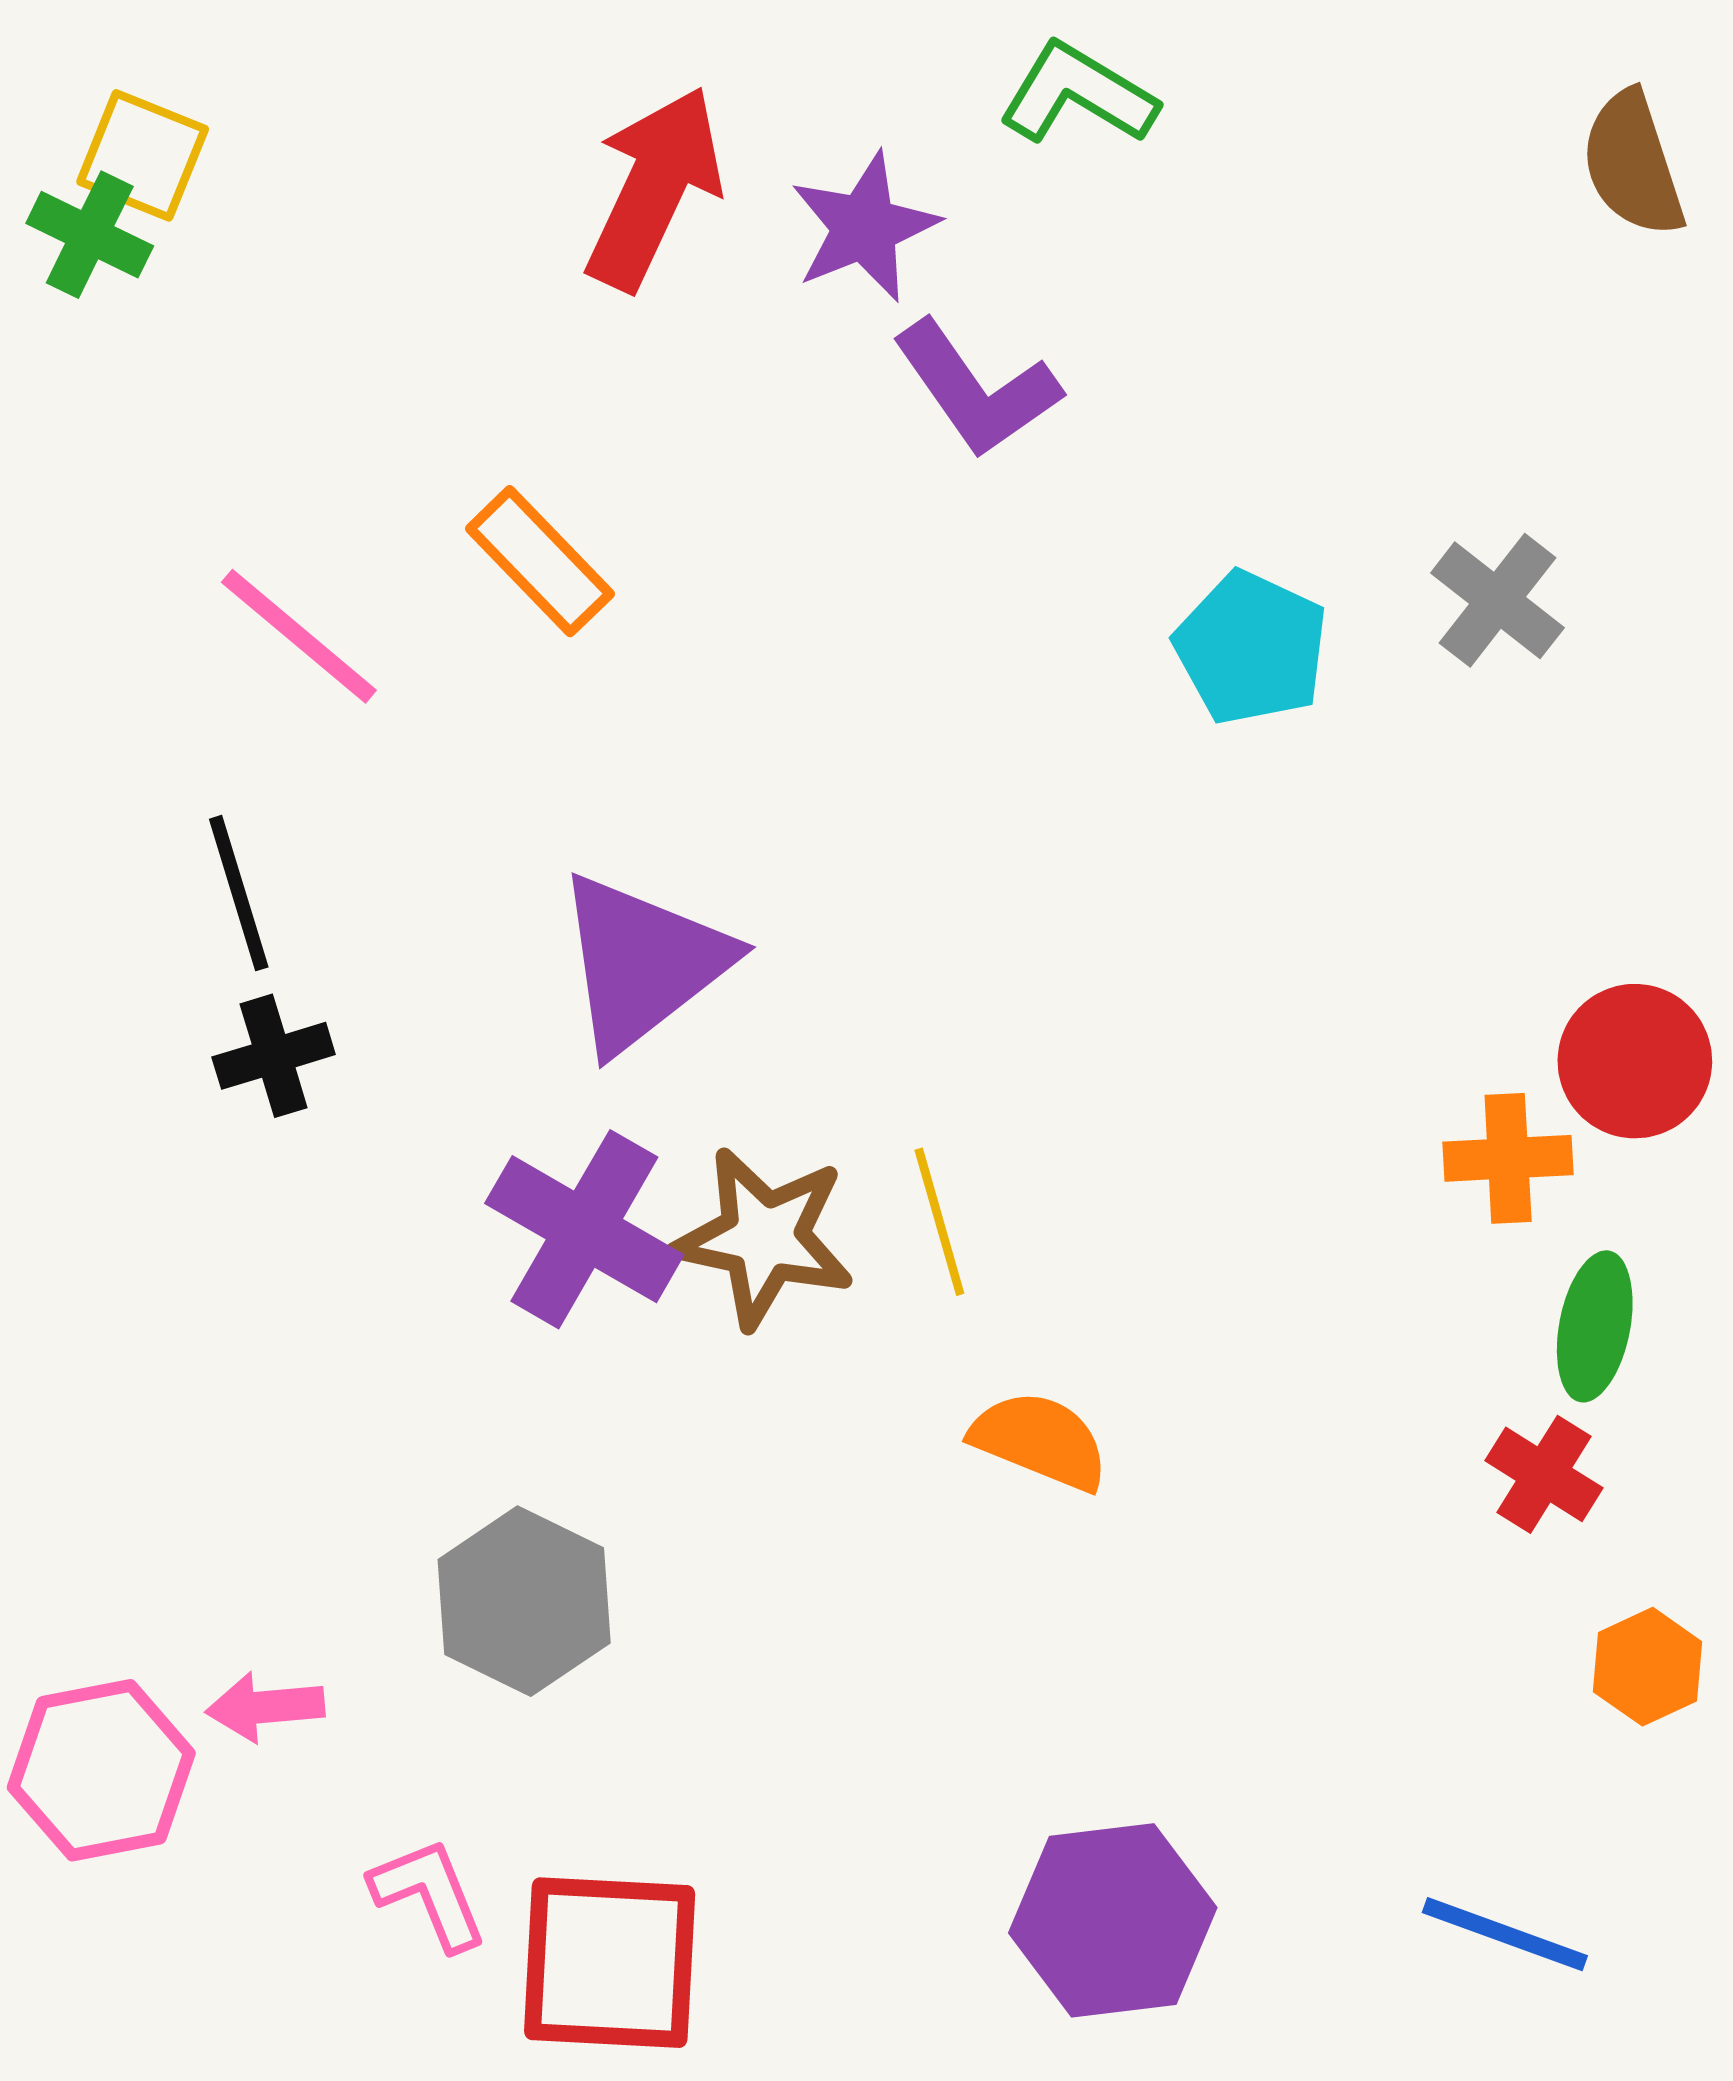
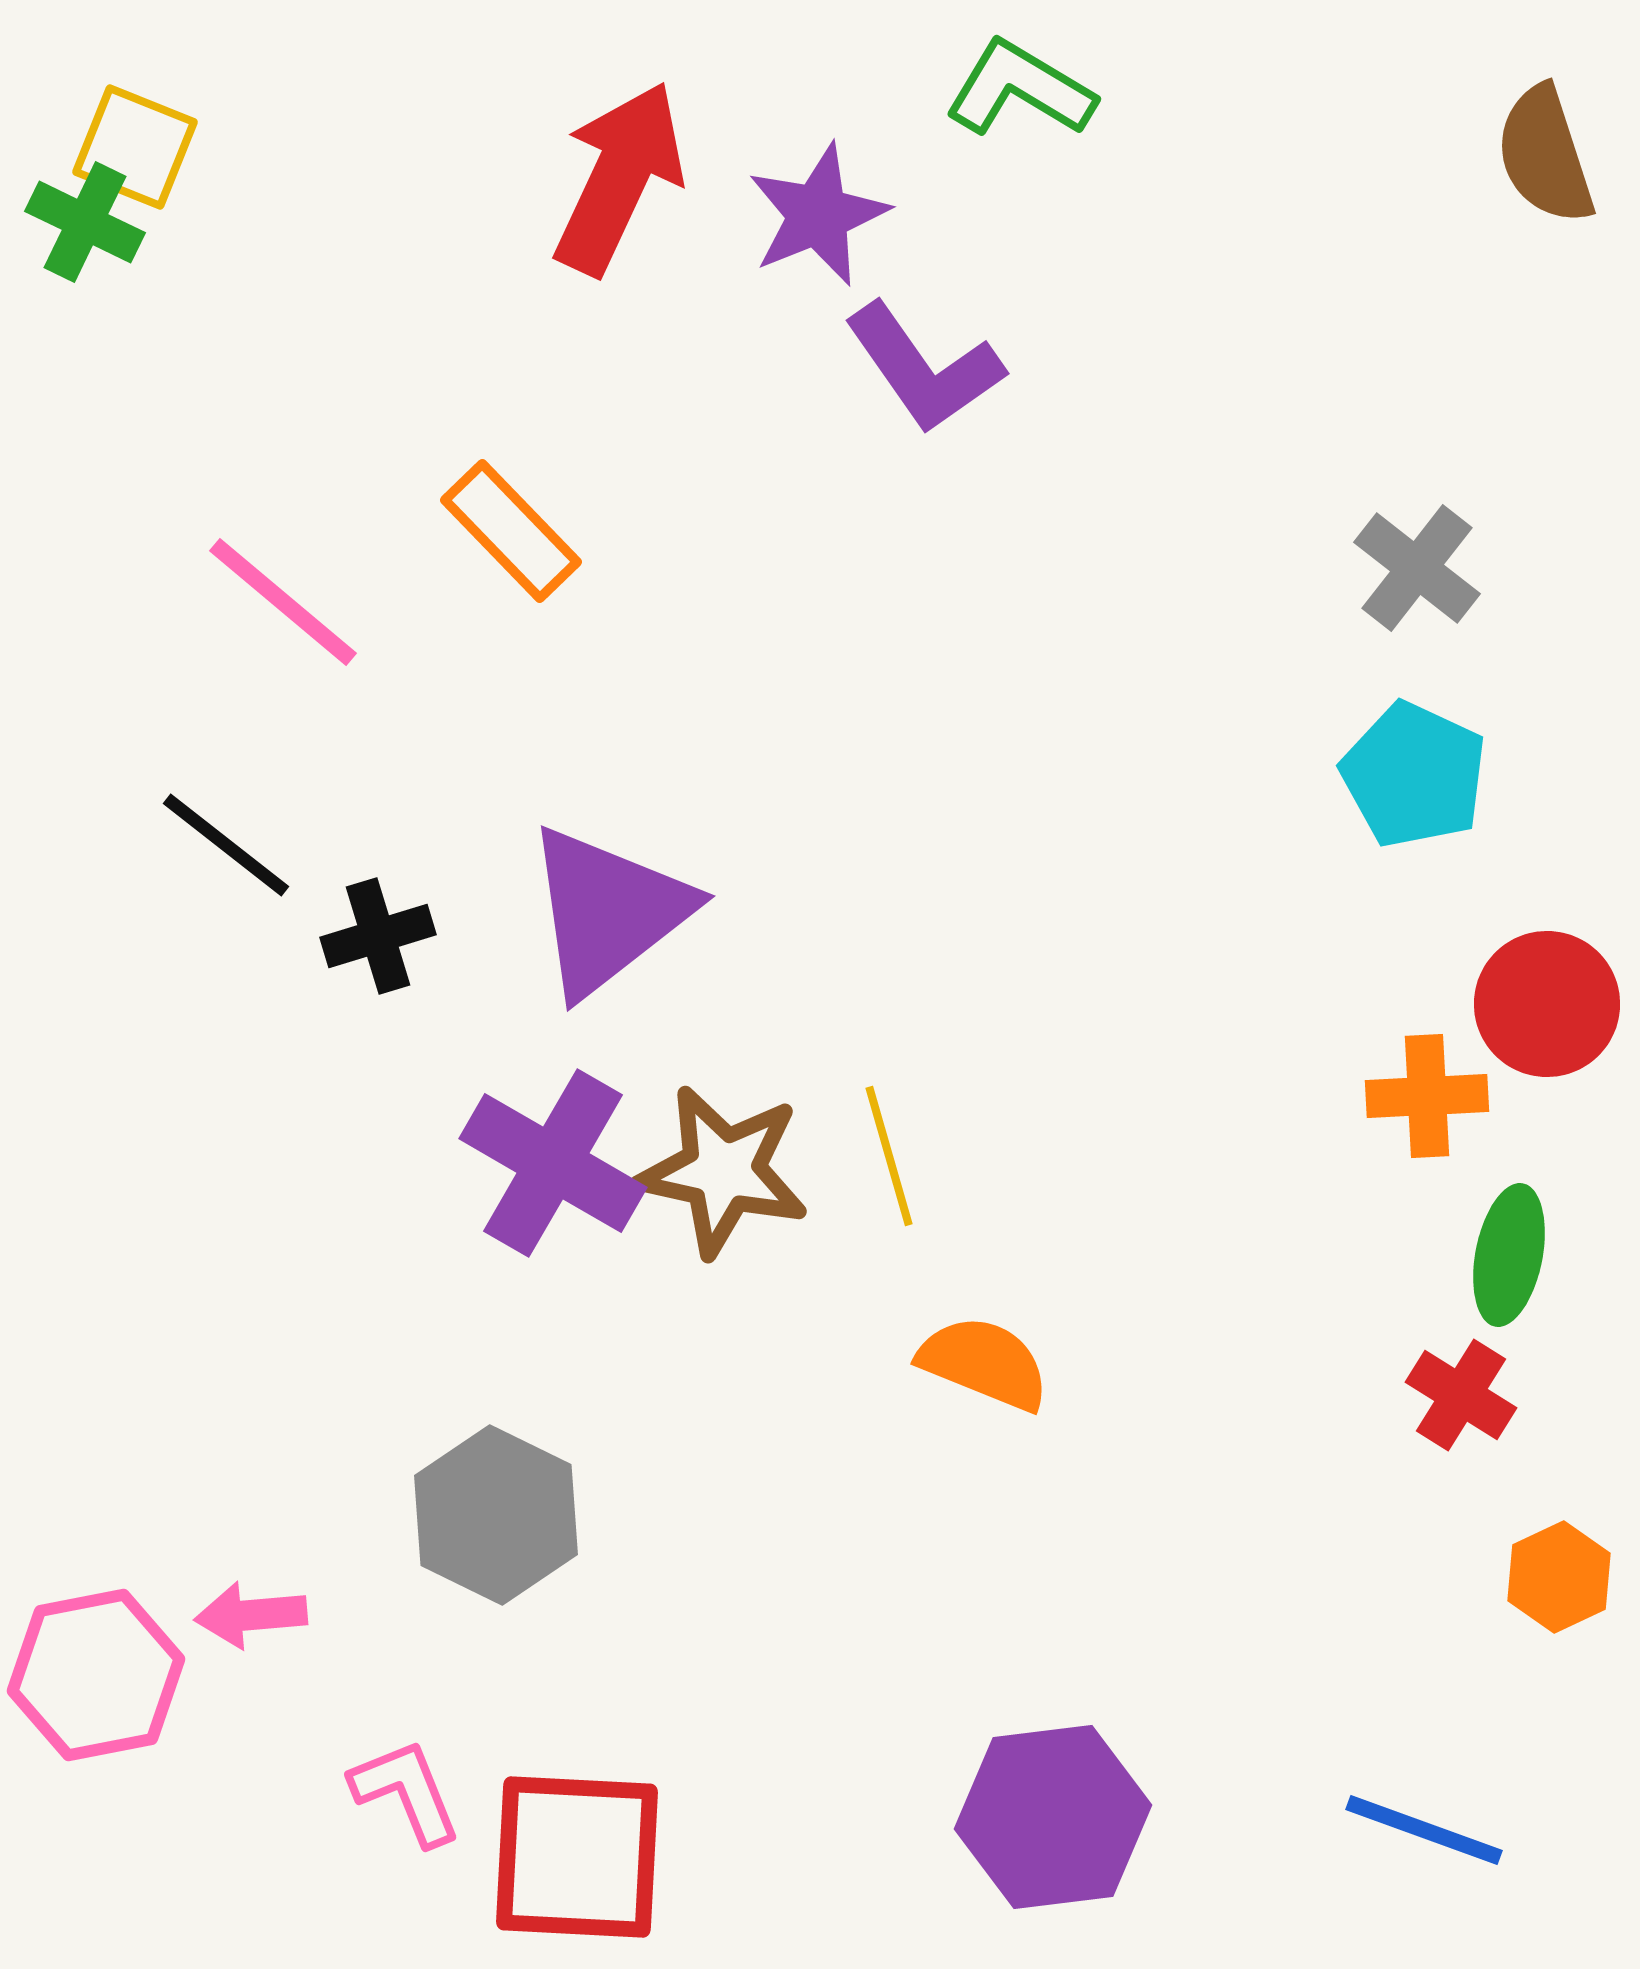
cyan pentagon: (1251, 648) -> (1414, 775), moved
black line: (239, 893) -> (226, 845), turned -35
black cross: (274, 1056) -> (378, 936), moved

